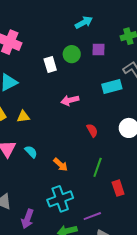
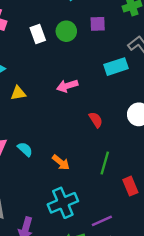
white rectangle: (50, 64) -> (38, 34), moved
yellow triangle: (23, 117) -> (18, 93), moved

